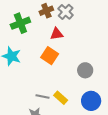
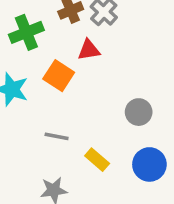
orange square: (50, 56) -> (59, 76), moved
gray line: (42, 96) -> (57, 136), moved

